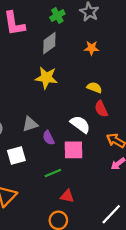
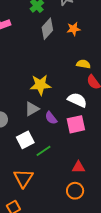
gray diamond: (49, 43) -> (47, 29), moved
yellow star: (46, 78) -> (40, 85), moved
green line: (53, 173) -> (44, 151), moved

